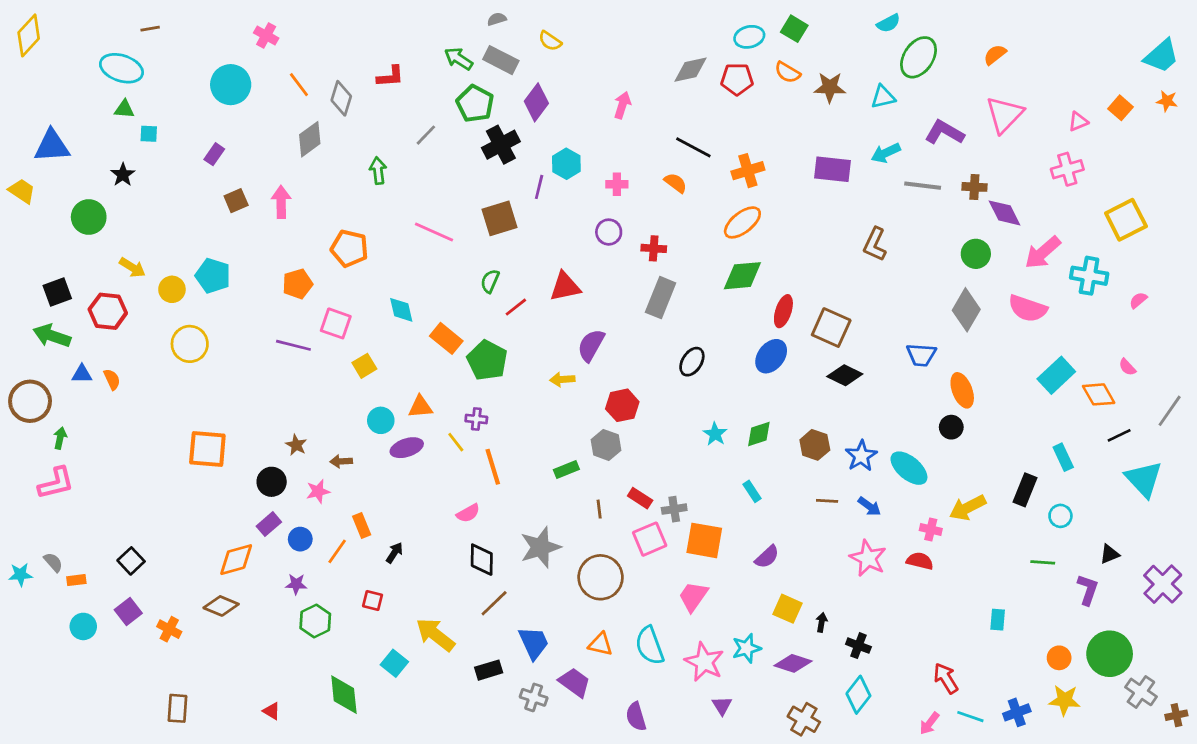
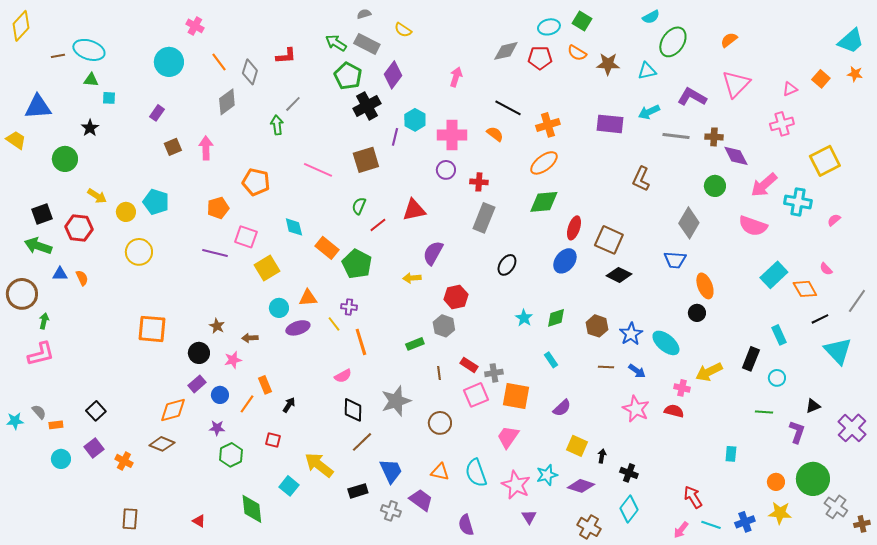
brown line: (150, 29) -> (58, 56), moved
gray line: (426, 135) -> (293, 104), moved
pink cross: (617, 184) -> (452, 135), size x1.8
gray diamond: (966, 310) -> (689, 223), moved
yellow square: (364, 366) -> (267, 268), size x1.4
brown circle: (601, 577) -> (440, 423), size x0.7

